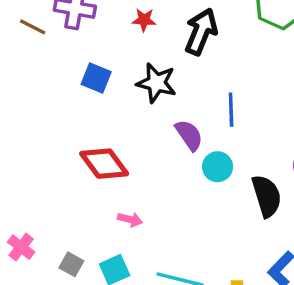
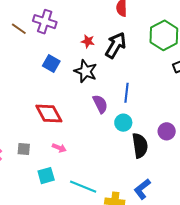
red star: (144, 20) -> (88, 41), moved
cyan circle: (218, 167) -> (123, 123), moved
gray square: (71, 264) -> (24, 149), moved, turned -32

